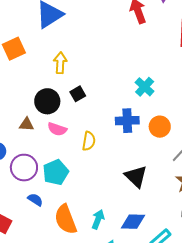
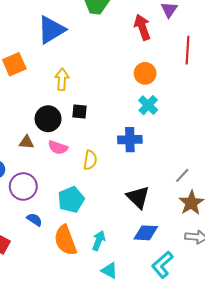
black square: (78, 94) -> (79, 111), turned 35
orange circle: (160, 127) -> (145, 73), moved
cyan pentagon: (56, 172) -> (71, 200), moved
blue diamond: (133, 222) -> (146, 233), moved

